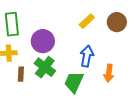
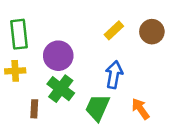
orange arrow: (109, 73) -> (140, 109), moved, turned 138
brown rectangle: (21, 74) -> (34, 109), moved

